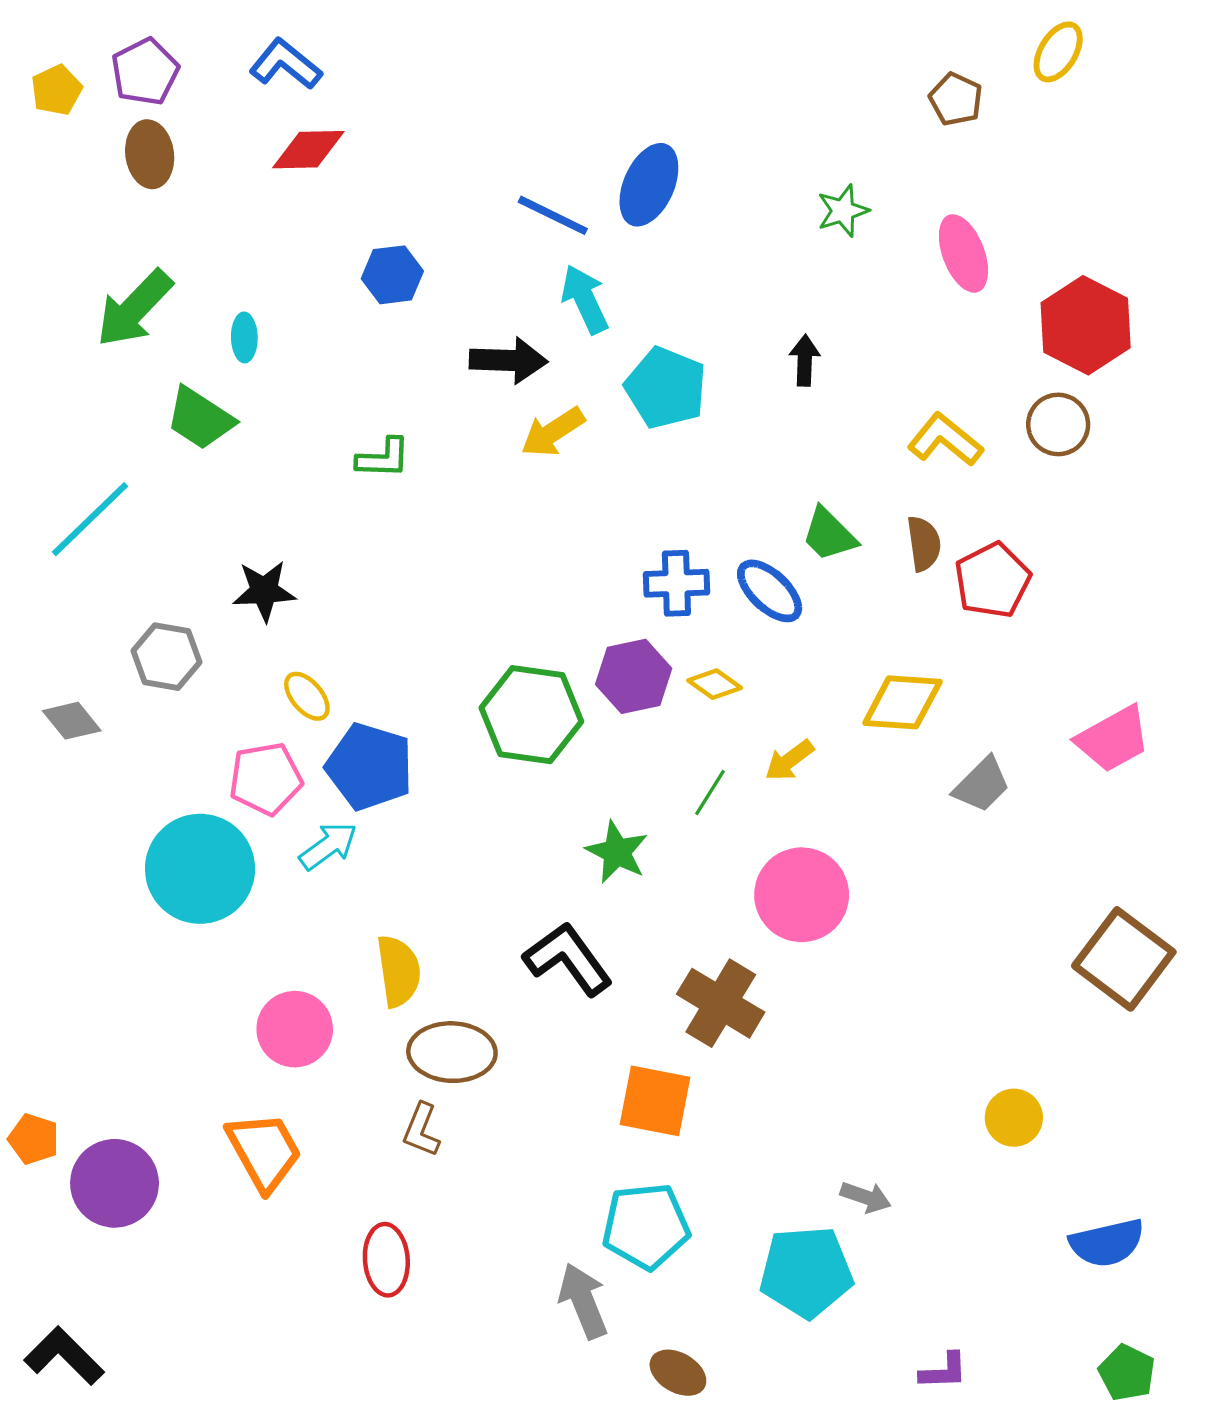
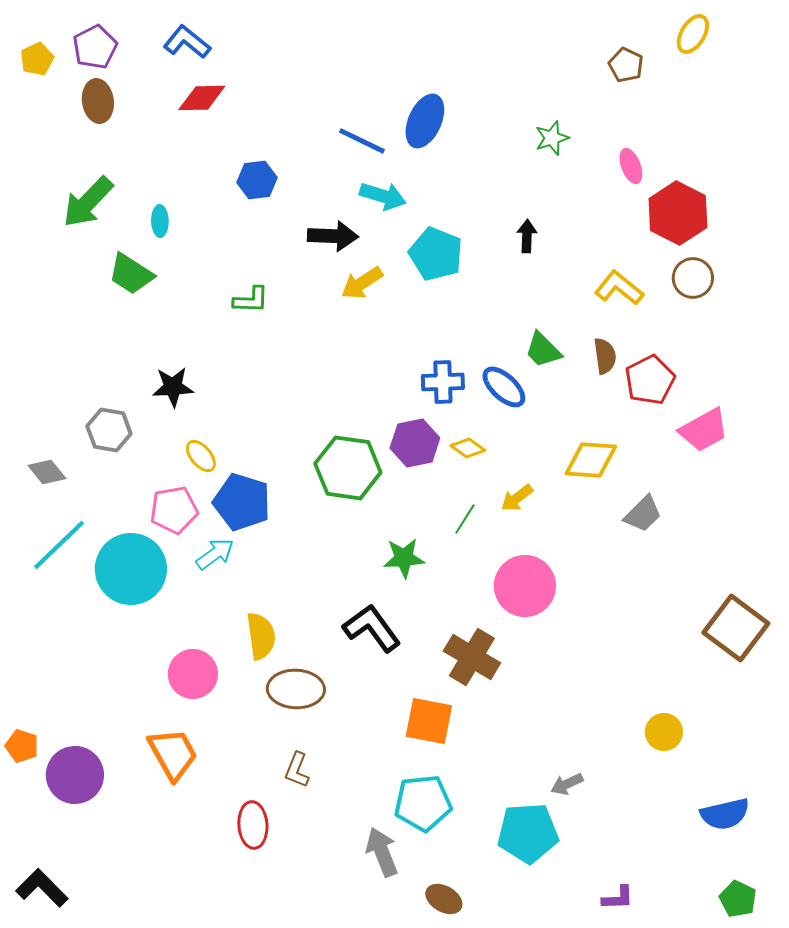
pink ellipse: (963, 253) -> (631, 166), size x0.7
cyan arrow: (585, 299) -> (383, 196), turned 132
red hexagon: (1086, 325) -> (678, 213), moved
cyan line: (90, 519) -> (59, 545), moved
pink trapezoid: (1113, 739) -> (704, 430), moved
green star: (617, 852) -> (404, 558), turned -30
brown L-shape: (421, 1130) -> (297, 770), moved
gray arrow: (866, 1197) -> (567, 784), turned 136

